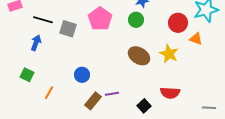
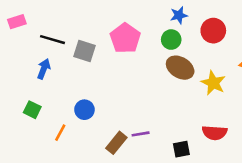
red circle: (178, 23) -> (213, 31), moved
brown ellipse: (139, 56) -> (180, 68), moved
blue circle: (82, 75) -> (84, 110), moved
black square: (144, 106) -> (181, 149), turned 32

